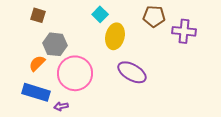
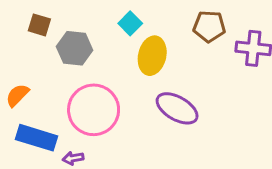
gray hexagon: (55, 44) -> (75, 48), moved
orange semicircle: (37, 63) -> (17, 95), moved

